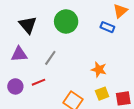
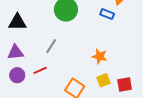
black triangle: (28, 25) -> (17, 22), moved, turned -48
purple triangle: (19, 54) -> (15, 52), moved

